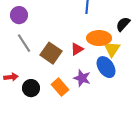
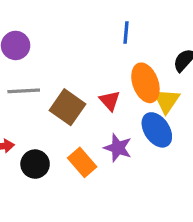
orange ellipse: (99, 38) -> (145, 83), turned 70
gray line: (24, 43) -> (24, 91), turned -60
red triangle: (77, 49) -> (110, 101), turned -40

